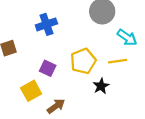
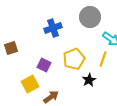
blue cross: (46, 24) -> (53, 28), moved
yellow line: (118, 61) -> (103, 59), turned -63

